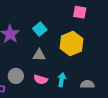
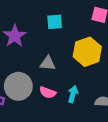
cyan square: (40, 29) -> (55, 22), moved, turned 32
gray circle: (16, 76) -> (18, 86), size x1.5

